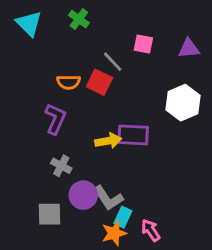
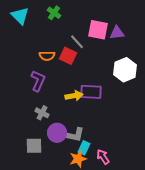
pink square: (143, 44) -> (98, 30), size x1.5
purple triangle: (189, 48) -> (117, 33), moved
gray L-shape: (108, 198) -> (74, 135), turned -45

